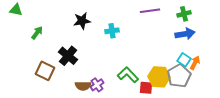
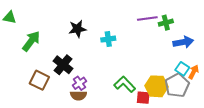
green cross: (184, 14) -> (166, 23), moved
green arrow: (37, 33) -> (31, 41), size x1.5
purple cross: (97, 85) -> (79, 83), moved

